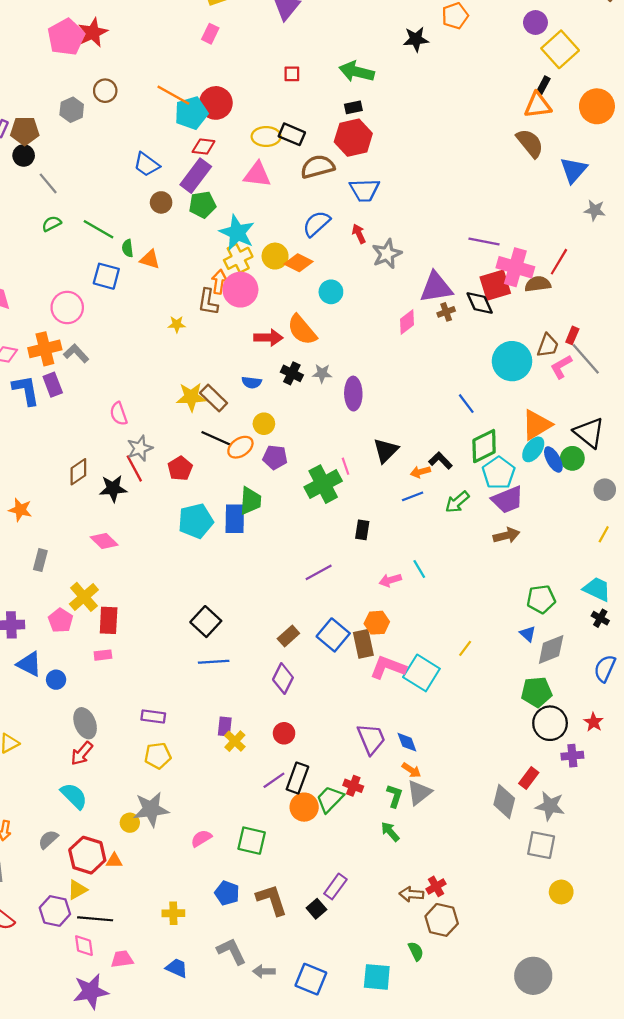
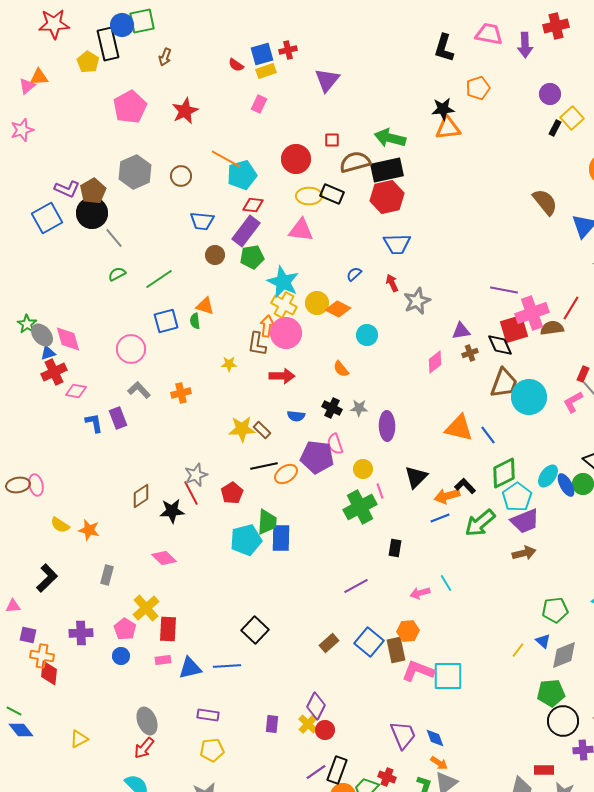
red star: (93, 33) -> (185, 111), moved
yellow square: (560, 49) -> (572, 118), size x0.7
black rectangle: (543, 85) -> (555, 128), moved
brown circle: (105, 91) -> (181, 176), moved
red circle: (216, 103) -> (296, 159), moved
orange triangle: (538, 105) -> (448, 128), moved
black rectangle: (353, 107) -> (387, 170), size x2.0
gray hexagon: (72, 110) -> (135, 172), size x1.5
brown pentagon: (25, 131) -> (93, 191), turned -30
black circle: (24, 155) -> (92, 213), size x1.6
blue trapezoid: (147, 164) -> (202, 221), turned -30
brown semicircle: (318, 167) -> (355, 162), moved
blue semicircle: (316, 224) -> (354, 274), size x0.6
green line: (98, 229) -> (159, 279), turned -64
green semicircle: (128, 248) -> (195, 321), moved
yellow cross: (238, 258) -> (284, 305), turned -35
pink cross: (515, 267) -> (532, 313), turned -36
blue square: (106, 276) -> (166, 321), turned -30
purple triangle: (436, 287) -> (461, 331), size x0.6
orange semicircle: (302, 330) -> (341, 369), size x0.6
red arrow: (268, 338) -> (282, 376), moved
brown trapezoid: (548, 345) -> (504, 383), moved, size x1.4
orange cross: (45, 349) -> (181, 393), moved, size x0.7
blue L-shape: (26, 390) -> (94, 423), size x0.7
brown rectangle: (214, 398) -> (262, 430), size x0.7
pink semicircle: (119, 414) -> (335, 444), moved
yellow circle: (264, 424) -> (363, 469), moved
orange triangle: (537, 425) -> (459, 428), moved, turned 44
black line: (216, 438) -> (264, 466), turned -36
purple pentagon: (275, 457) -> (317, 457), moved, size x1.5
orange arrow: (420, 472) -> (447, 496), size x1.4
green trapezoid: (250, 501) -> (267, 522), moved
green arrow: (457, 502) -> (480, 523), size x1.4
yellow line: (465, 648) -> (518, 650), moved
blue line: (214, 662) -> (227, 666), moved
blue triangle: (29, 664) -> (190, 668), moved, turned -40
cyan square: (421, 673) -> (448, 676), turned -32
purple diamond: (283, 679) -> (316, 706), moved
blue circle: (56, 680) -> (121, 656), moved
yellow cross: (235, 741) -> (308, 724), moved
red rectangle: (529, 778) -> (544, 770), turned 54

